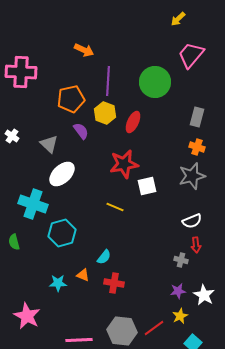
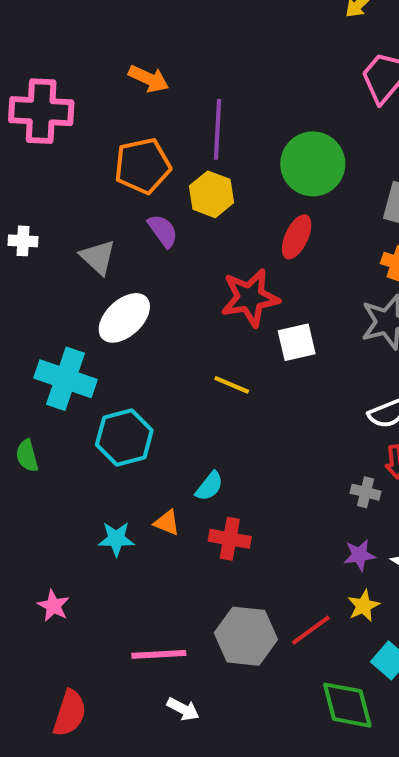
orange arrow: (84, 50) -> (149, 79), moved
green circle: (155, 82) -> (313, 164), moved
red ellipse: (133, 122) -> (297, 237), moved
white cross: (12, 136) -> (23, 241), turned -32
pink star: (27, 316) -> (53, 606), size x0.6

